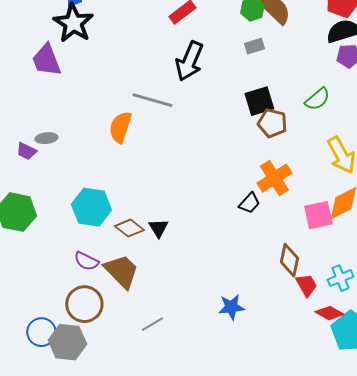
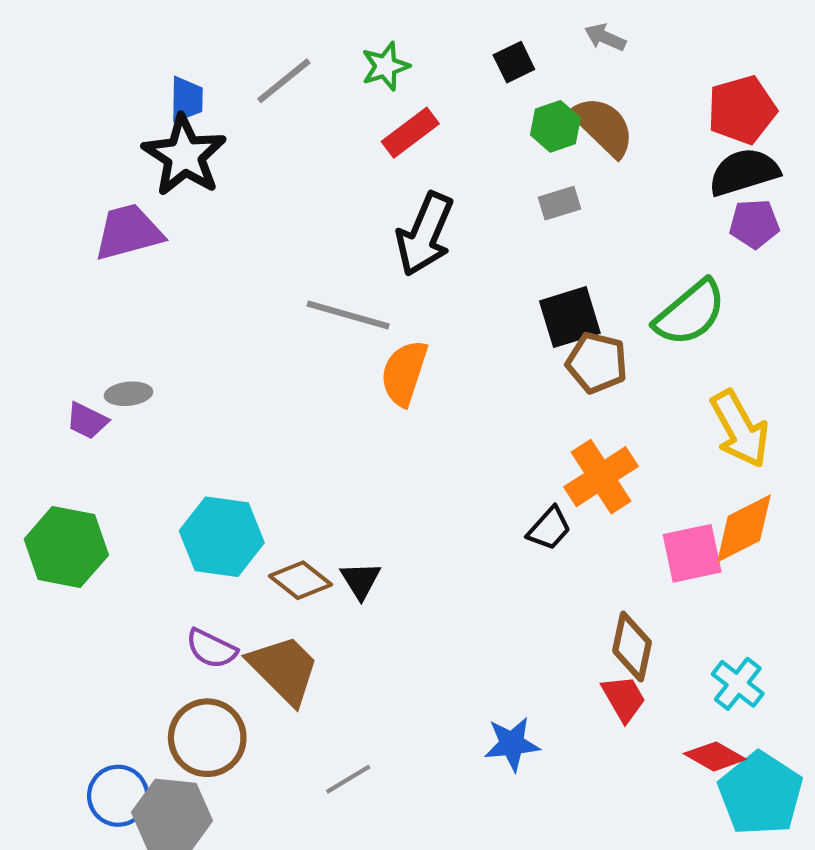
purple trapezoid: (46, 60) -> (128, 232), turned 96
green semicircle: (317, 99) -> (690, 313), size x1.4
orange semicircle: (120, 127) -> (404, 373), moved
cyan cross: (340, 278) -> (738, 684), turned -30
red trapezoid: (306, 285) -> (624, 698), moved

